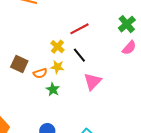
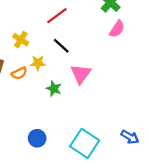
yellow cross: (57, 47) -> (21, 40), moved
green star: (53, 89) -> (54, 89), moved

